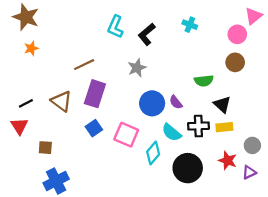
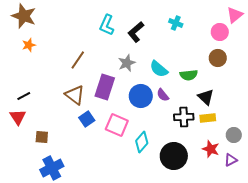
brown line: (84, 65) -> (78, 60), turned -30
purple rectangle: (95, 94) -> (105, 87), moved
brown triangle: (61, 101) -> (75, 95), moved
cyan semicircle: (171, 132) -> (159, 69), moved

